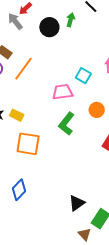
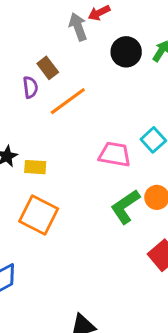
yellow rectangle: (17, 115) -> (35, 167), turned -40
green L-shape: (66, 124) -> (125, 207), moved

